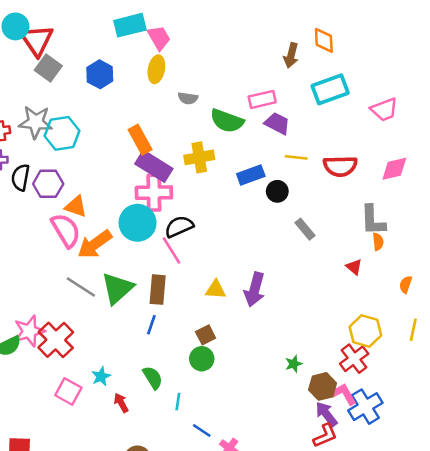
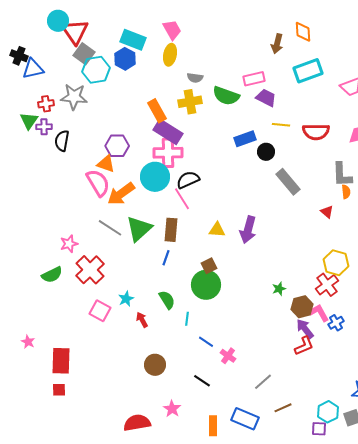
cyan rectangle: (130, 25) -> (133, 40), moved, turned 35
cyan hexagon: (62, 133) -> (96, 70), moved
yellow cross: (199, 157) -> (190, 102), moved
purple hexagon: (48, 184) -> (117, 146), moved
gray rectangle: (305, 229) -> (288, 182), size x1.5
pink star: (29, 331) -> (69, 244), moved, size x0.7
green circle: (202, 359) -> (206, 285), size x1.5
blue cross: (365, 407) -> (336, 323), size x0.6

